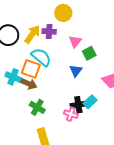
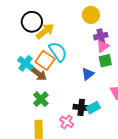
purple cross: (49, 31) -> (101, 36), moved, turned -32
yellow arrow: (32, 34) -> (45, 31), moved
pink triangle: (75, 41) -> (103, 46), moved
pink cross: (71, 114) -> (67, 122), moved

